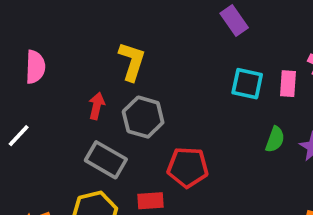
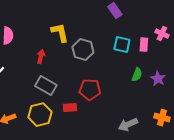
yellow L-shape: (132, 61) -> (60, 33), turned -30
gray hexagon: (143, 117) -> (83, 50), moved

